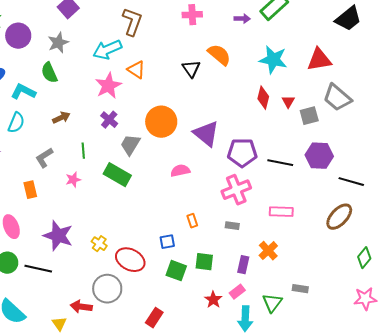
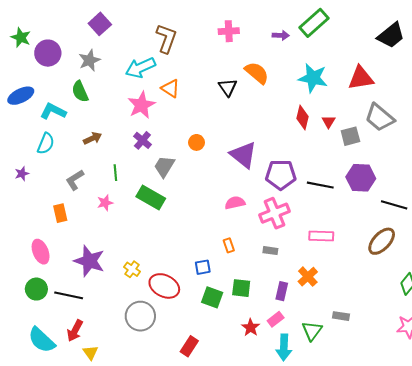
orange circle: (161, 122) -> (197, 142), size x0.5
pink semicircle: (180, 171) -> (235, 203), moved
red arrow: (81, 307) -> (75, 331), moved, turned -70

